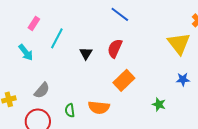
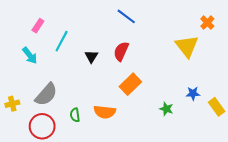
blue star: (183, 79) -> (193, 93), moved
gray semicircle: (42, 90) -> (46, 94), size x1.4

